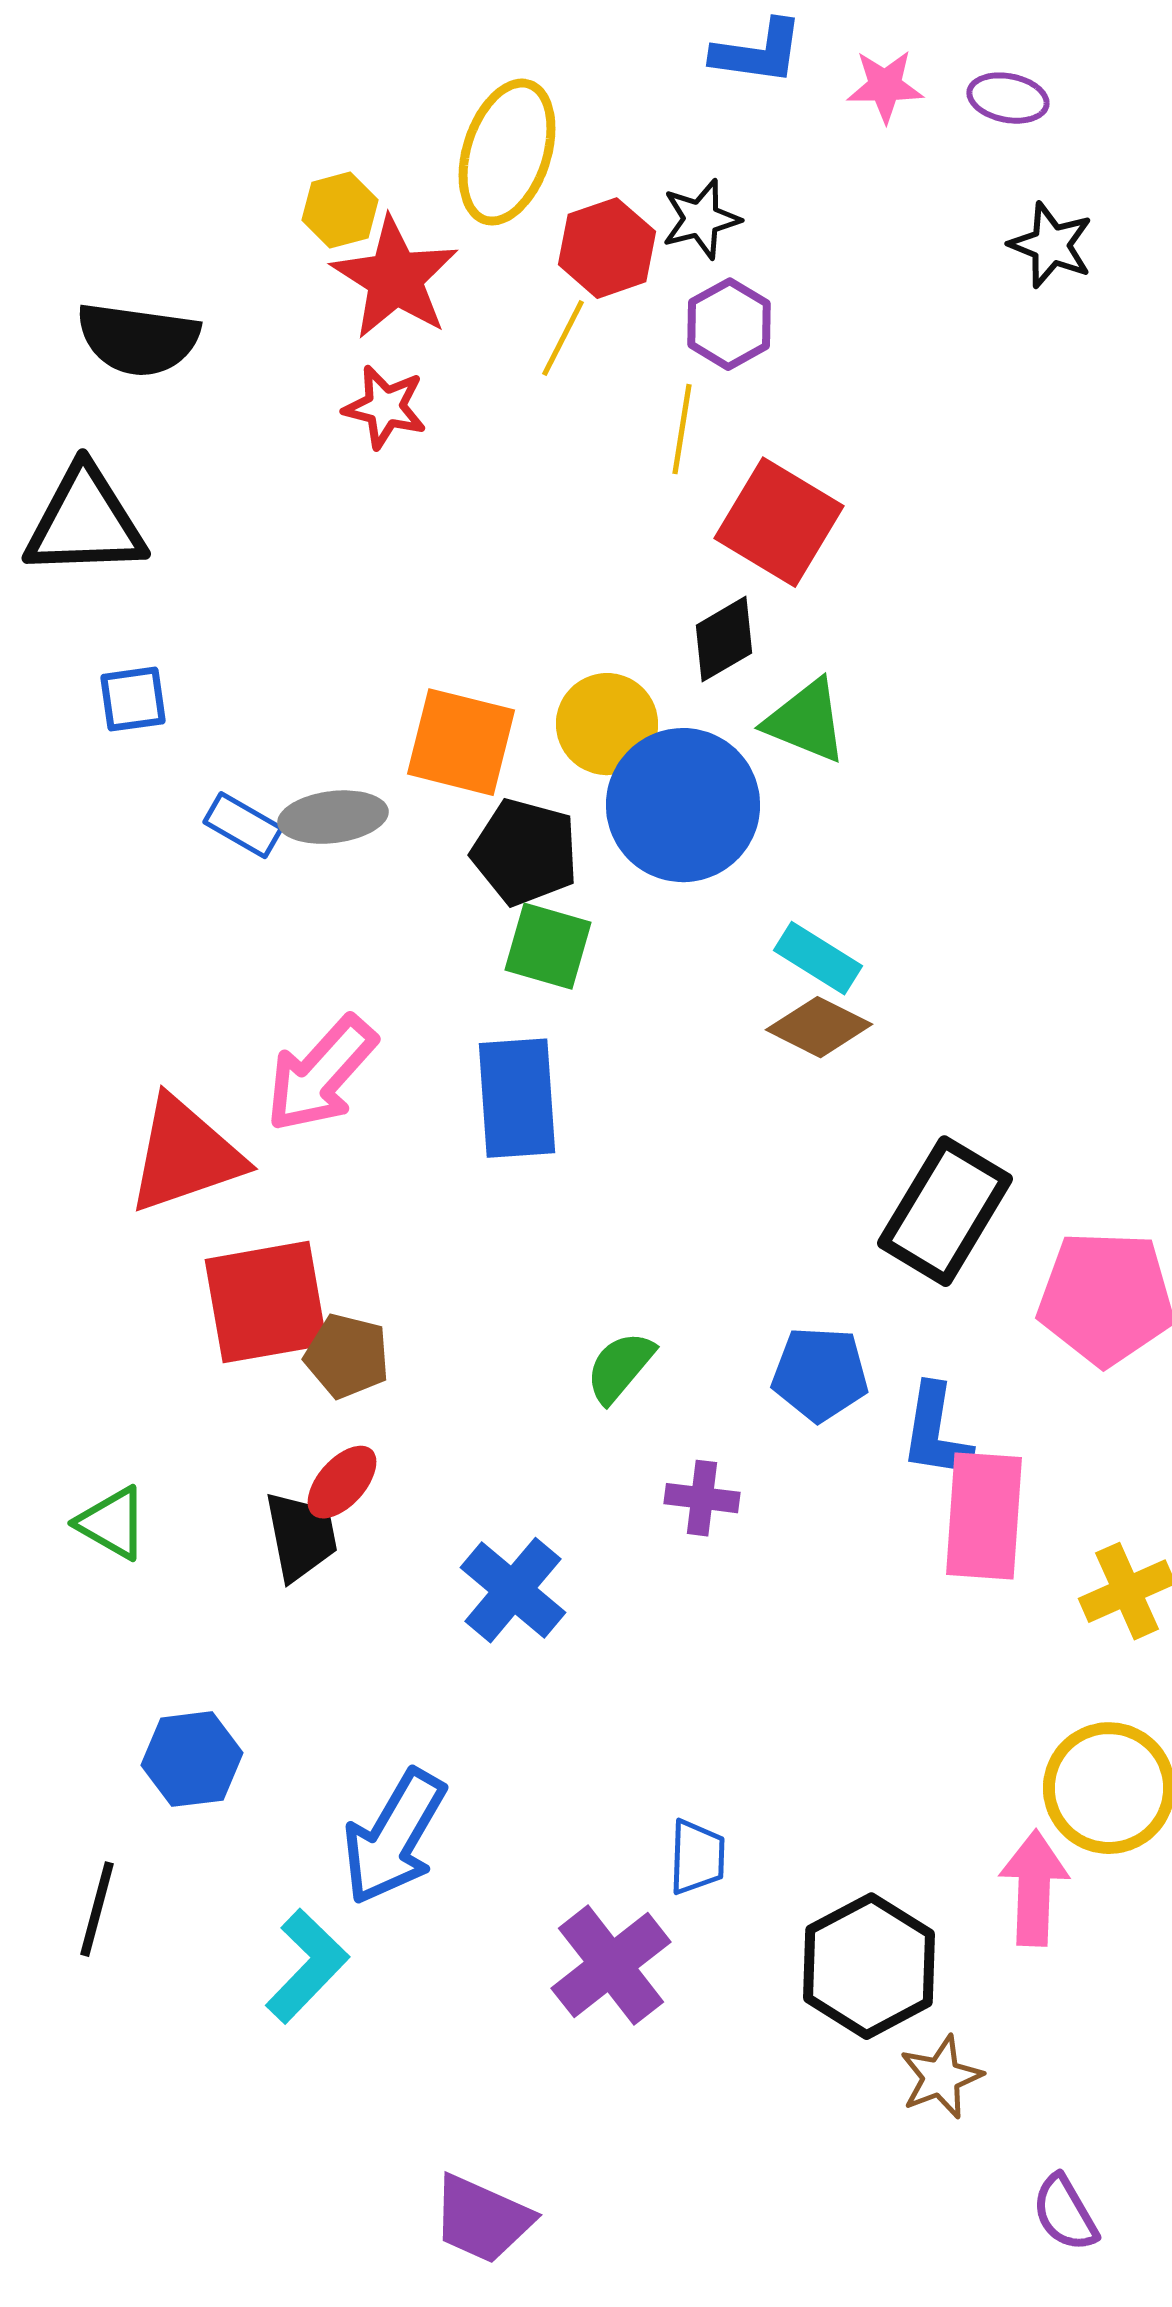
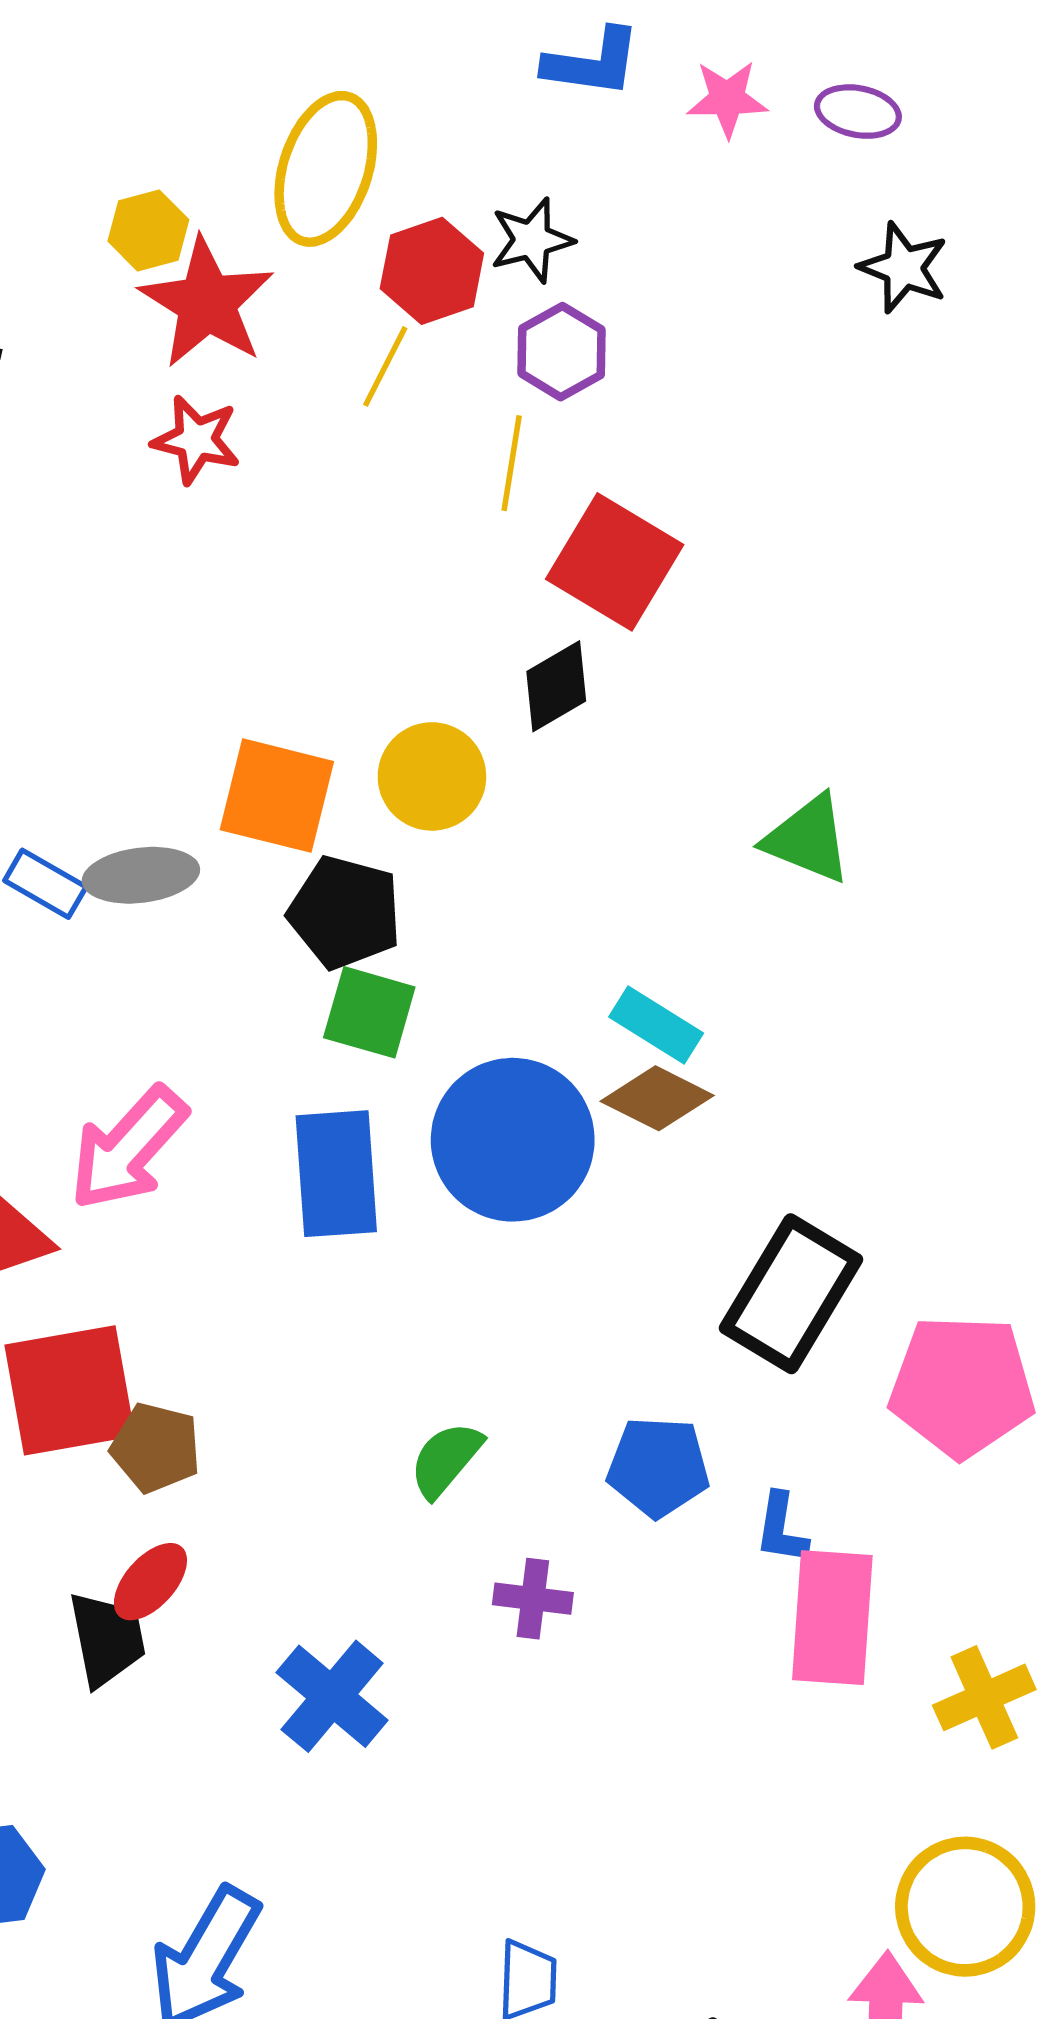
green triangle: (806, 721) -> (808, 839), moved
blue circle: (683, 805) -> (513, 1140), moved
blue L-shape: (936, 1432) -> (781, 1529), size x0.7

